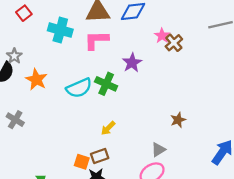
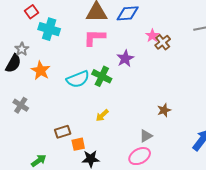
cyan cross: (60, 30) -> (49, 29), moved
brown rectangle: (100, 156) -> (63, 132), moved
orange square: (82, 162) -> (78, 144), turned -32

